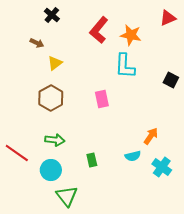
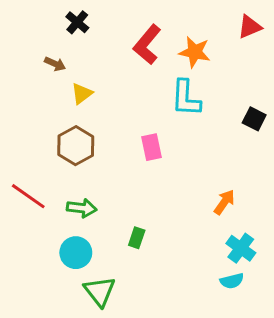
red line: (17, 153) -> (28, 196), moved
cyan semicircle: (133, 156) -> (232, 281), moved
green rectangle: (92, 160) -> (137, 238), turned 32

